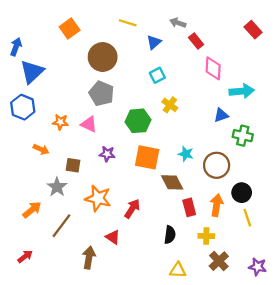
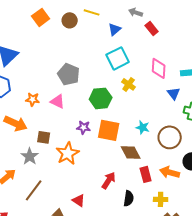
brown circle: (103, 57) -> (70, 20), moved, size x0.6
pink diamond: (213, 68) -> (159, 68), moved
cyan square: (157, 75) -> (118, 58), size x1.6
blue triangle: (221, 115) -> (174, 93), turned -48
orange arrow: (41, 149) -> (16, 123), size x1.6
purple star: (107, 154) -> (84, 127), moved
orange star: (98, 198) -> (68, 153), moved, turned 30
orange arrow: (217, 205) -> (170, 172), turned -84
red arrow: (132, 209) -> (109, 180), moved

